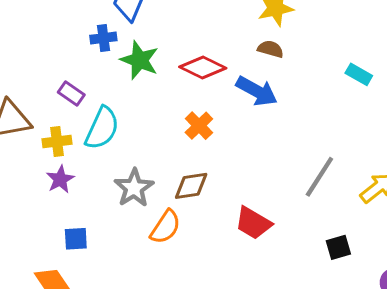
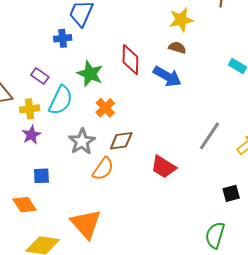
green star: (140, 60) -> (90, 74), moved
red diamond: (203, 67) -> (130, 60), turned 64
orange cross: (199, 126) -> (105, 108), moved
black square: (338, 247) -> (231, 193), moved

